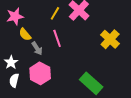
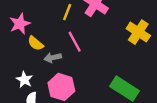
gray arrow: (37, 48) -> (53, 58), turned 120

